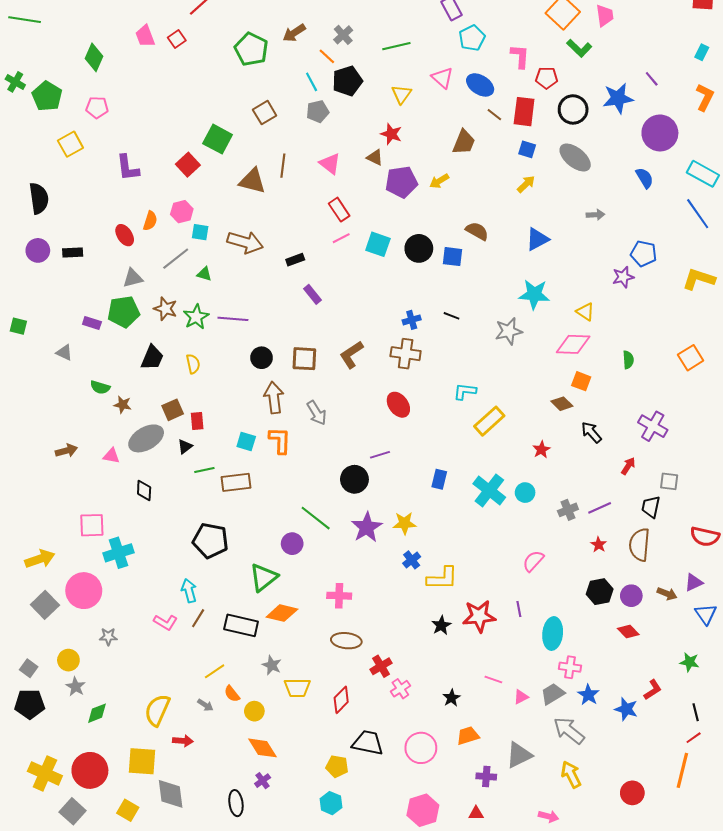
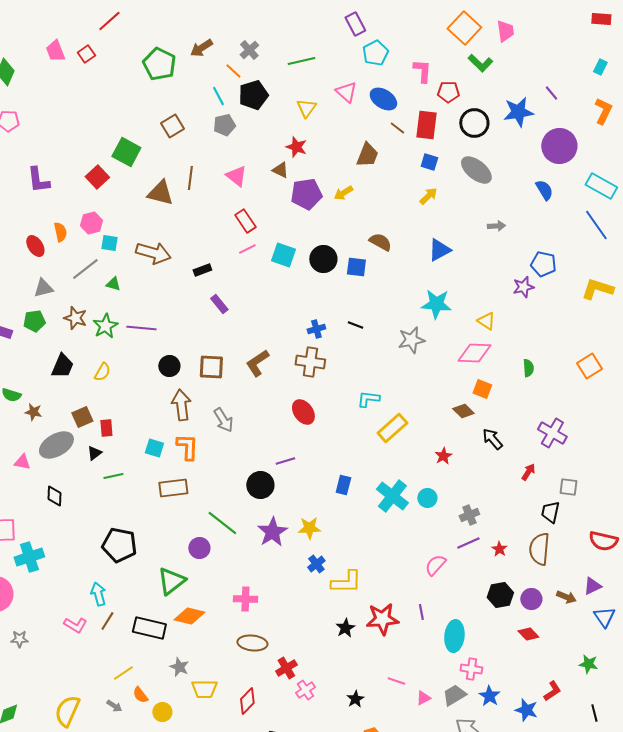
orange semicircle: (150, 221) -> (60, 232), turned -30
green pentagon: (124, 312) -> (34, 321), size x0.7
yellow semicircle: (193, 364) -> (102, 372), turned 42
brown rectangle: (236, 482) -> (173, 488), moved
purple line: (600, 508) -> (468, 543), moved

